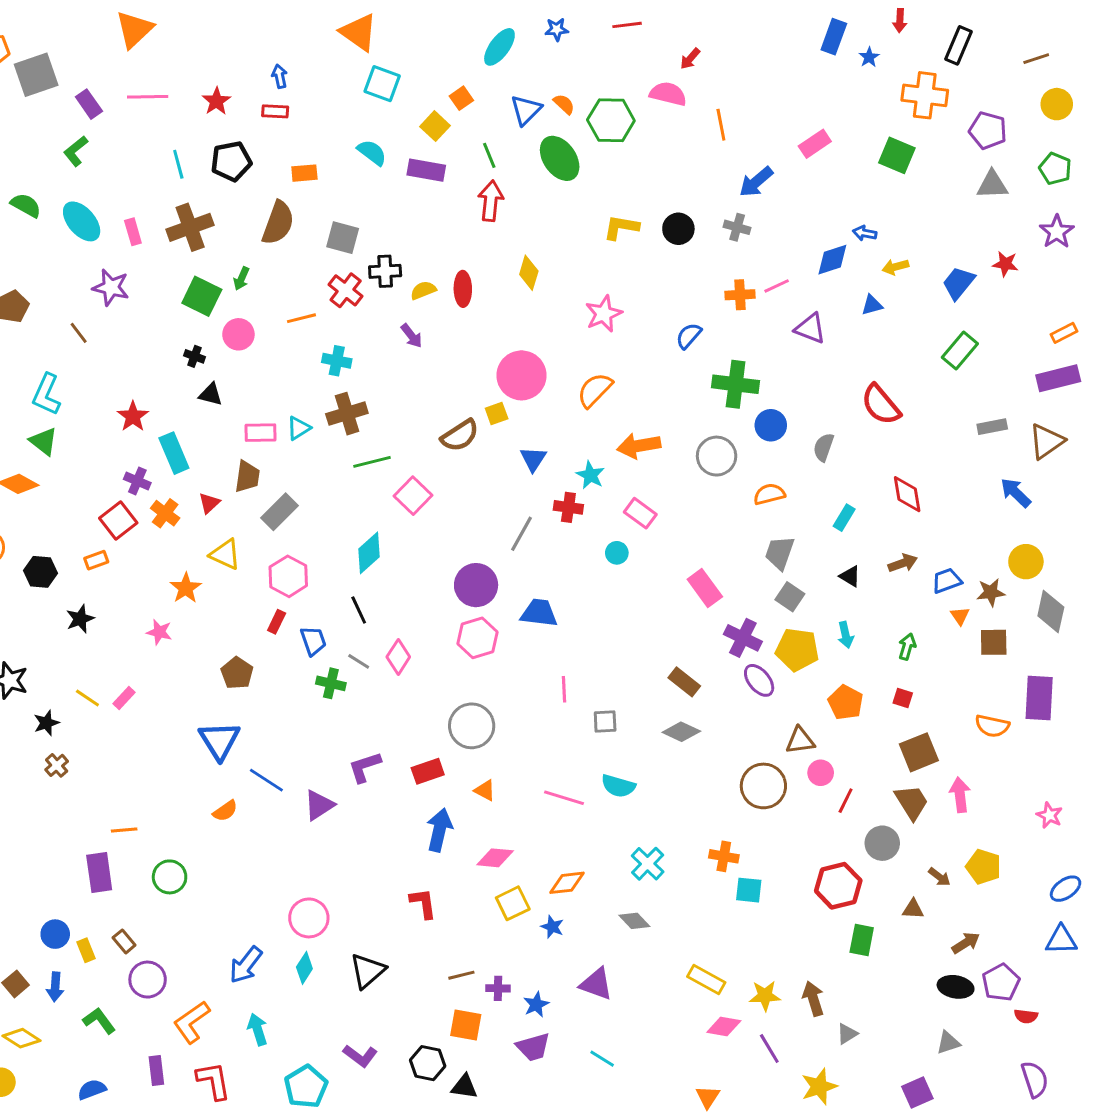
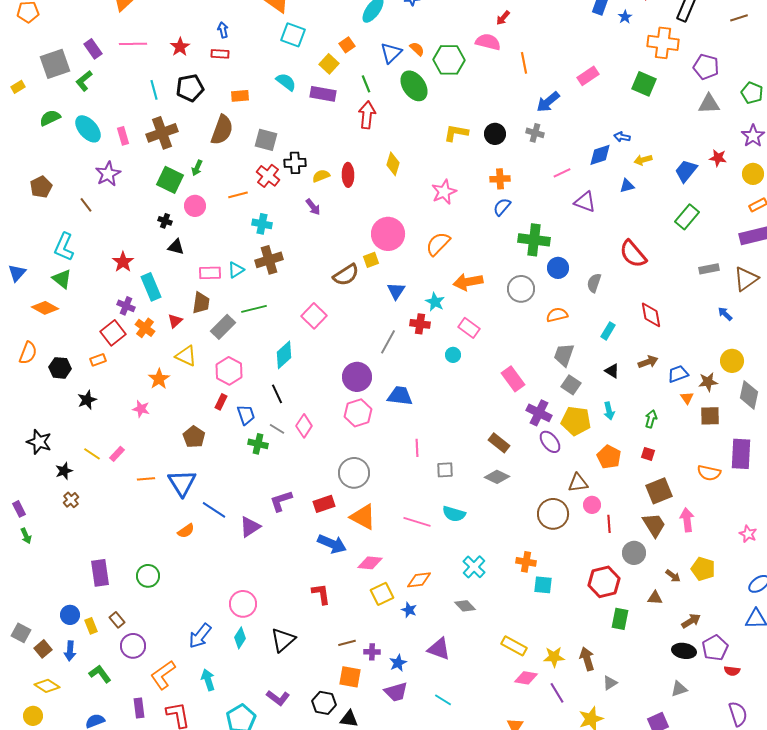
gray square: (36, 75) -> (55, 64), moved
yellow circle: (1057, 104) -> (753, 174), moved
green semicircle: (26, 205) -> (50, 118), turned -55
purple star: (111, 287) -> (108, 174), turned 30
orange cross: (740, 295) -> (500, 179), moved
green line: (372, 462) -> (254, 309), moved
blue arrow: (1016, 493) -> (725, 314), size x0.7
orange triangle: (485, 790) -> (363, 517), size x1.8
red line: (846, 801) -> (609, 524), turned -30
orange line: (124, 830) -> (146, 479), moved
blue arrow: (439, 830) -> (332, 544), turned 100

